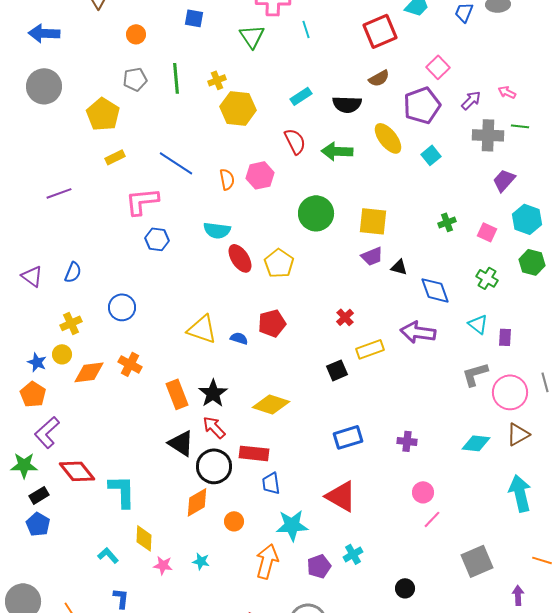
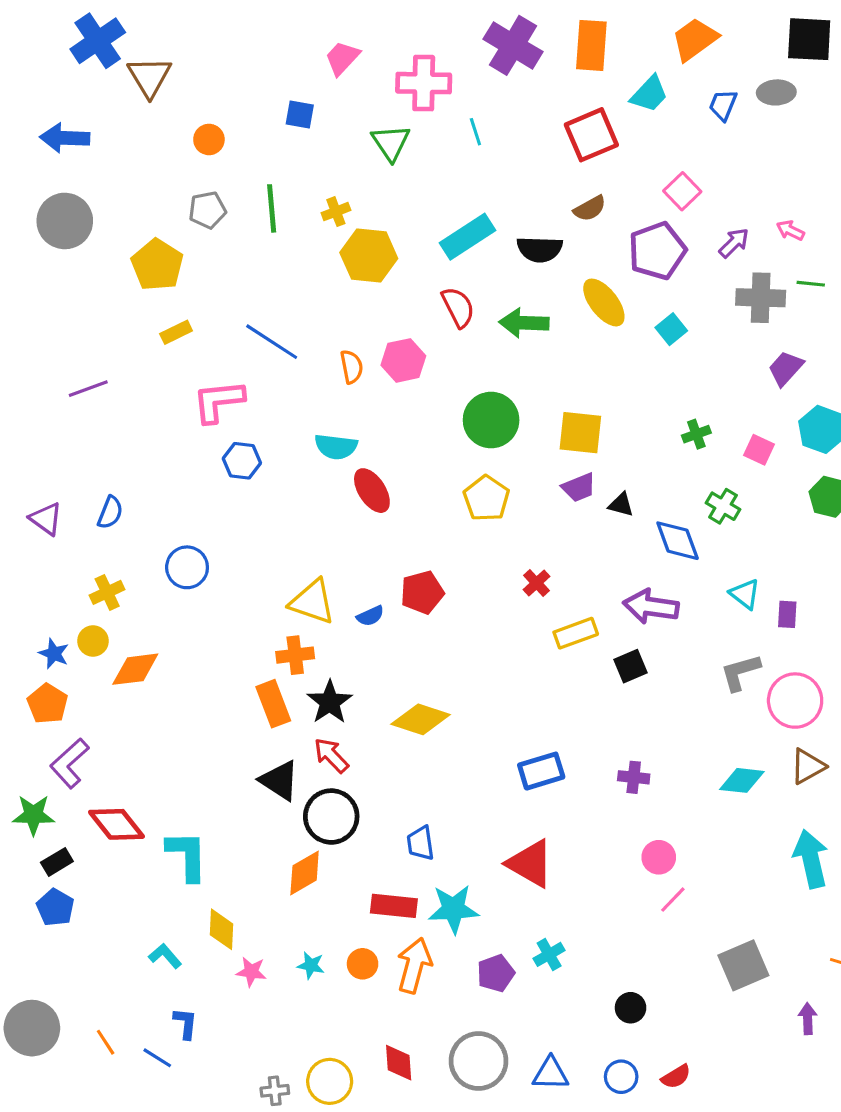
cyan rectangle: (301, 96) -> (468, 237), size x1.6
yellow pentagon: (279, 263) -> (486, 498), moved
green cross: (487, 278) -> (723, 506), moved
blue semicircle: (239, 338) -> (370, 616), turned 138
orange cross: (130, 364) -> (295, 655), moved, turned -35
black square: (337, 370) -> (631, 666), moved
red rectangle: (254, 453) -> (394, 906), moved
orange circle: (234, 521) -> (363, 964), moved

